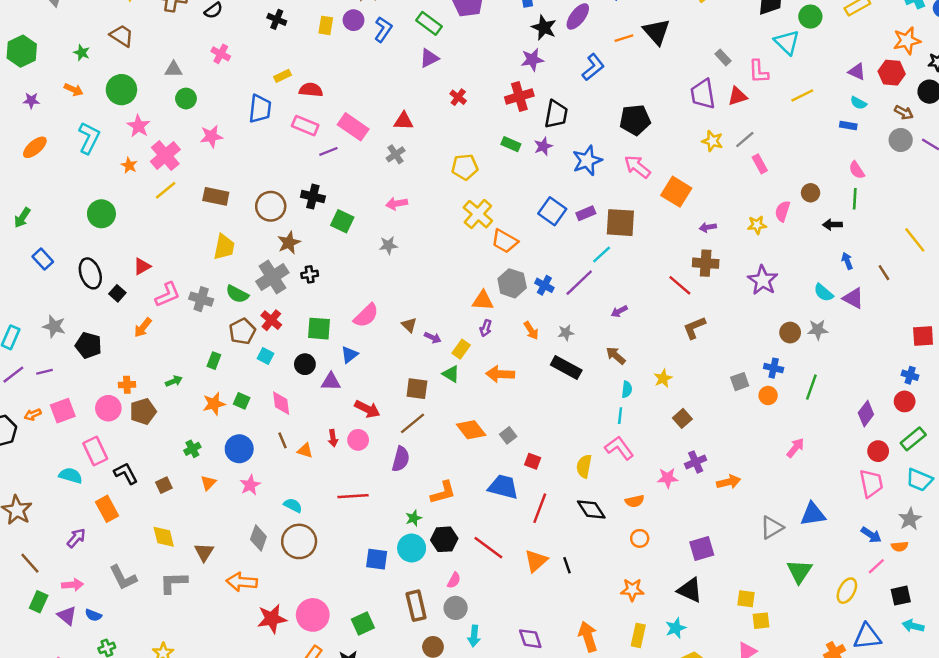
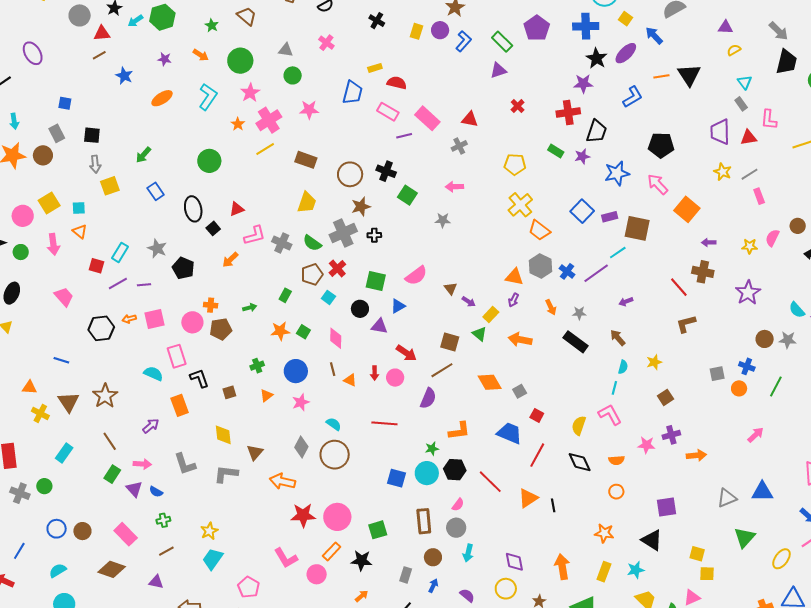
cyan triangle: (787, 42) -> (745, 82), moved, size x0.7

